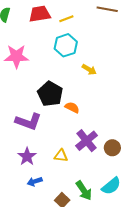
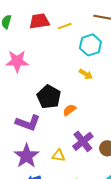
cyan hexagon: (66, 45) -> (90, 45), moved
orange semicircle: (72, 108) -> (69, 110), turned -64
purple star: (27, 156) -> (26, 156), size x1.4

